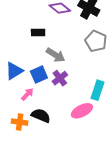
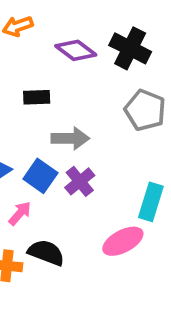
gray arrow: (55, 55) -> (70, 138), turned -30
blue square: (39, 75) -> (40, 176), turned -30

